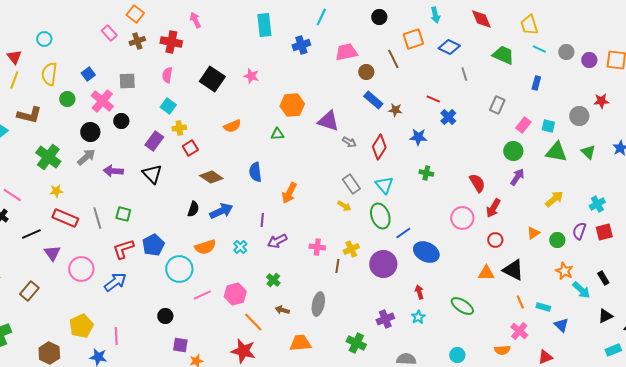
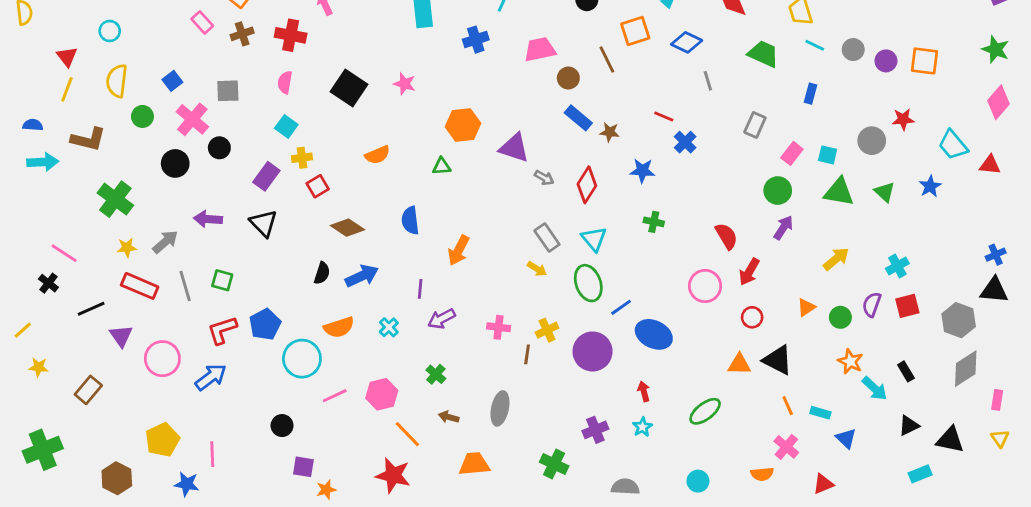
gray arrow: (86, 157) -> (165, 242), moved
green ellipse: (462, 306) -> (705, 411), turned -70

